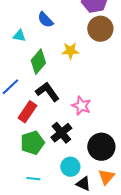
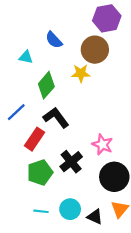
brown circle: (100, 29) -> (95, 50), moved
pink star: (81, 106) -> (102, 144), moved
cyan circle: (70, 167) -> (70, 209), moved

